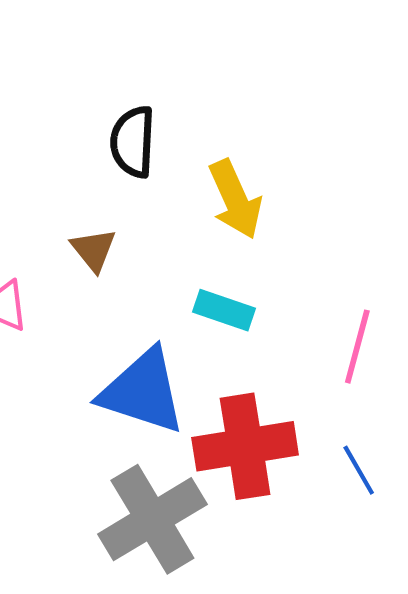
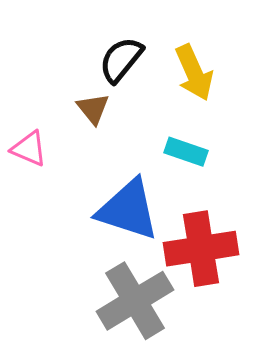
black semicircle: (133, 142) -> (121, 60), moved, turned 36

